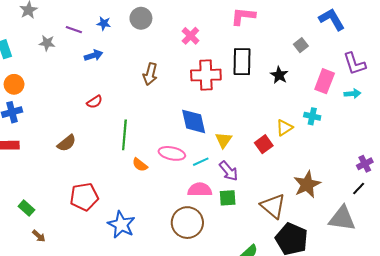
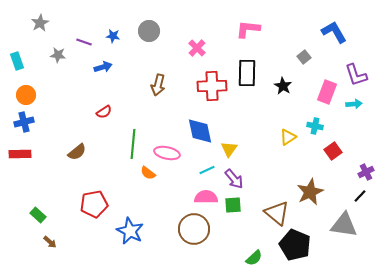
red square: (264, 144) -> (333, 151), moved
pink ellipse: (172, 153) -> (167, 153), moved

